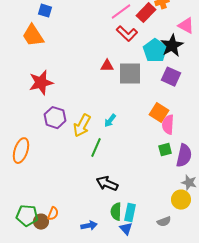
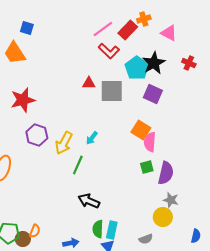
pink triangle: (186, 26) -> (169, 33), moved

